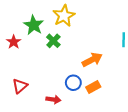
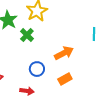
blue circle: (73, 83) -> (37, 69), moved

